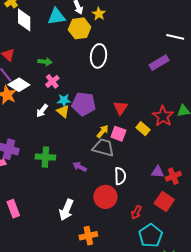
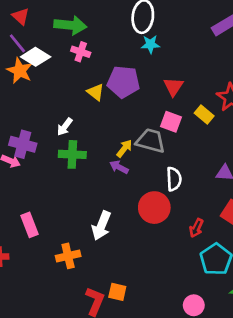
green arrow: (45, 62) -> (70, 25), size x1.6
pink cross: (52, 81) -> (81, 52), turned -32
cyan star: (64, 100) -> (150, 44), moved
white arrow: (42, 111) -> (65, 127), moved
yellow arrow: (103, 131) -> (124, 148), moved
orange cross: (88, 236) -> (68, 256), moved

